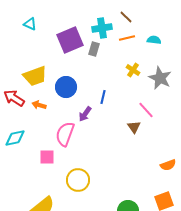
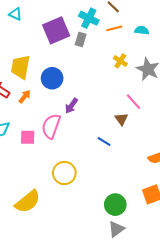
cyan cross: (102, 28) -> (89, 18), turned 36
yellow trapezoid: (35, 76) -> (20, 67), turned 120
blue line: (103, 97) -> (104, 141), moved, turned -72
orange arrow: (39, 105) -> (25, 97), turned 112
pink square: (47, 157) -> (28, 137), moved

